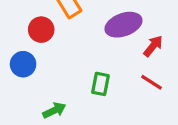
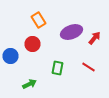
red circle: (41, 30) -> (32, 44), moved
red arrow: (153, 46) -> (94, 38), moved

